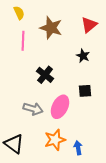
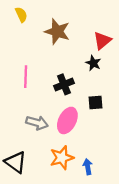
red triangle: (89, 25) -> (102, 41), moved
pink line: (23, 41) -> (26, 77), moved
black cross: (45, 75) -> (64, 84), moved, turned 30

